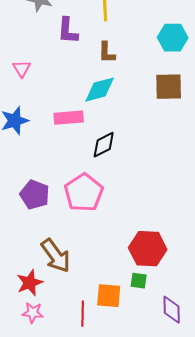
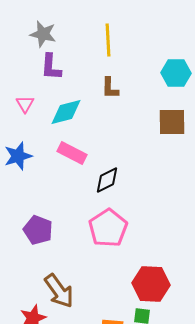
purple L-shape: (68, 31) -> (51, 67), moved
cyan diamond: (100, 90) -> (66, 112), moved
pink rectangle: (69, 118) -> (72, 153), turned 32
pink pentagon: (84, 193) -> (108, 228), moved

